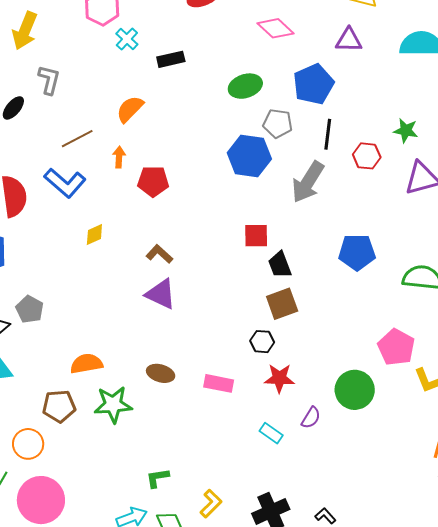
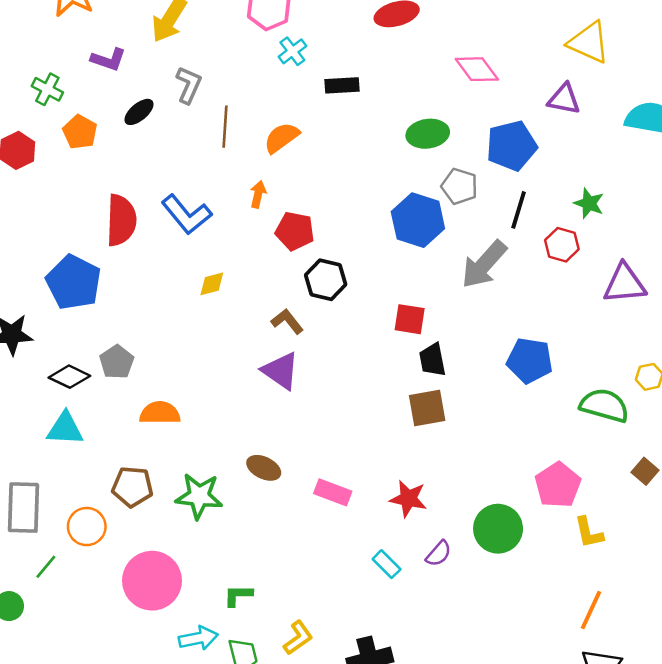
green star: (406, 131) -> (589, 203), moved
brown line: (77, 139) -> (225, 127), moved, turned -68
black hexagon: (262, 342) -> (326, 280), moved, size x1.4
orange semicircle: (86, 364) -> (160, 413), moved
pink circle: (41, 500) -> (152, 581), moved

